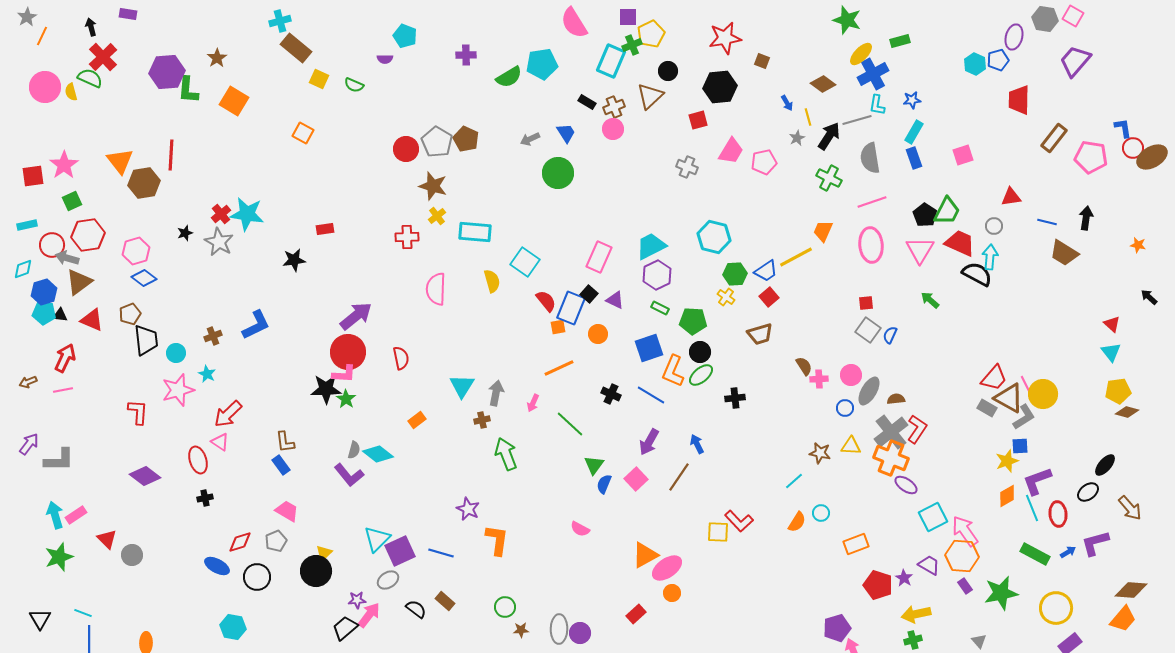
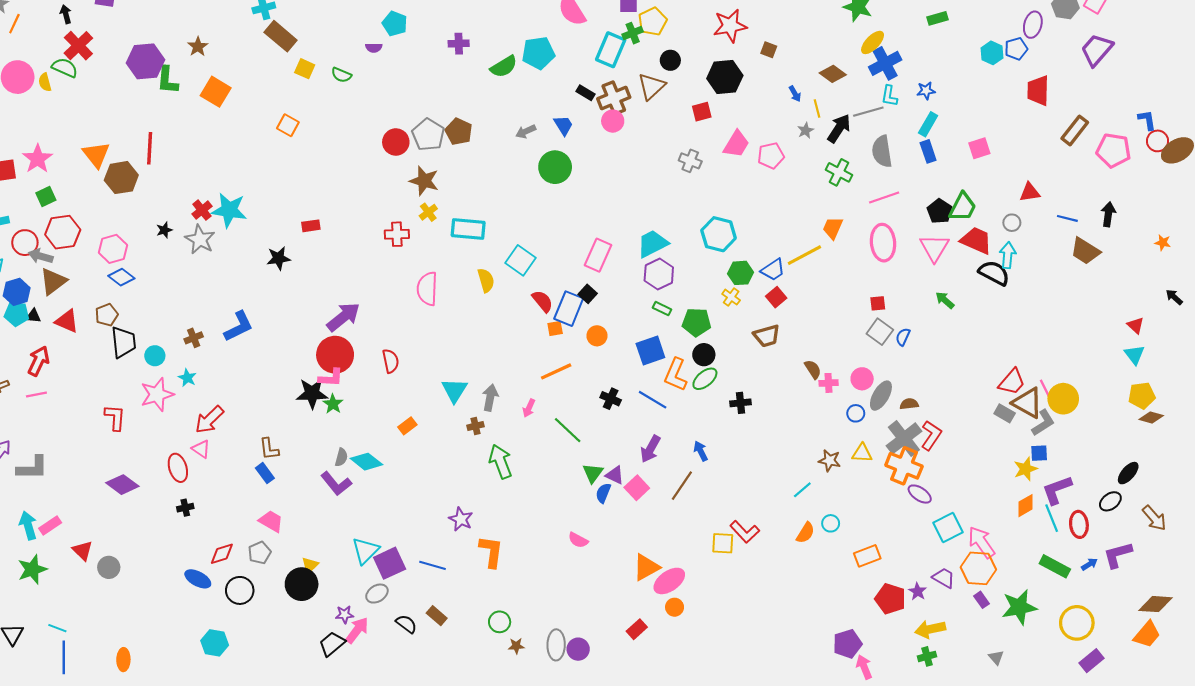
green rectangle: (900, 41) -> (937, 18), moved
brown cross: (614, 107) -> (614, 98), size x1.4
purple triangle: (615, 300) -> (615, 475), moved

